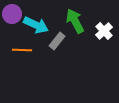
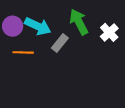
purple circle: (12, 14) -> (13, 26), moved

